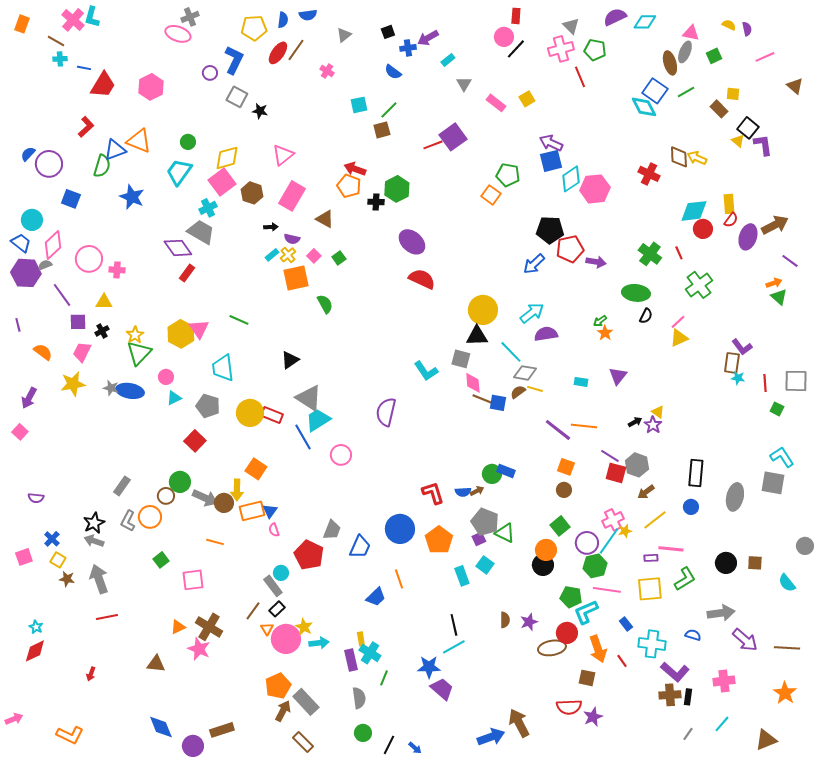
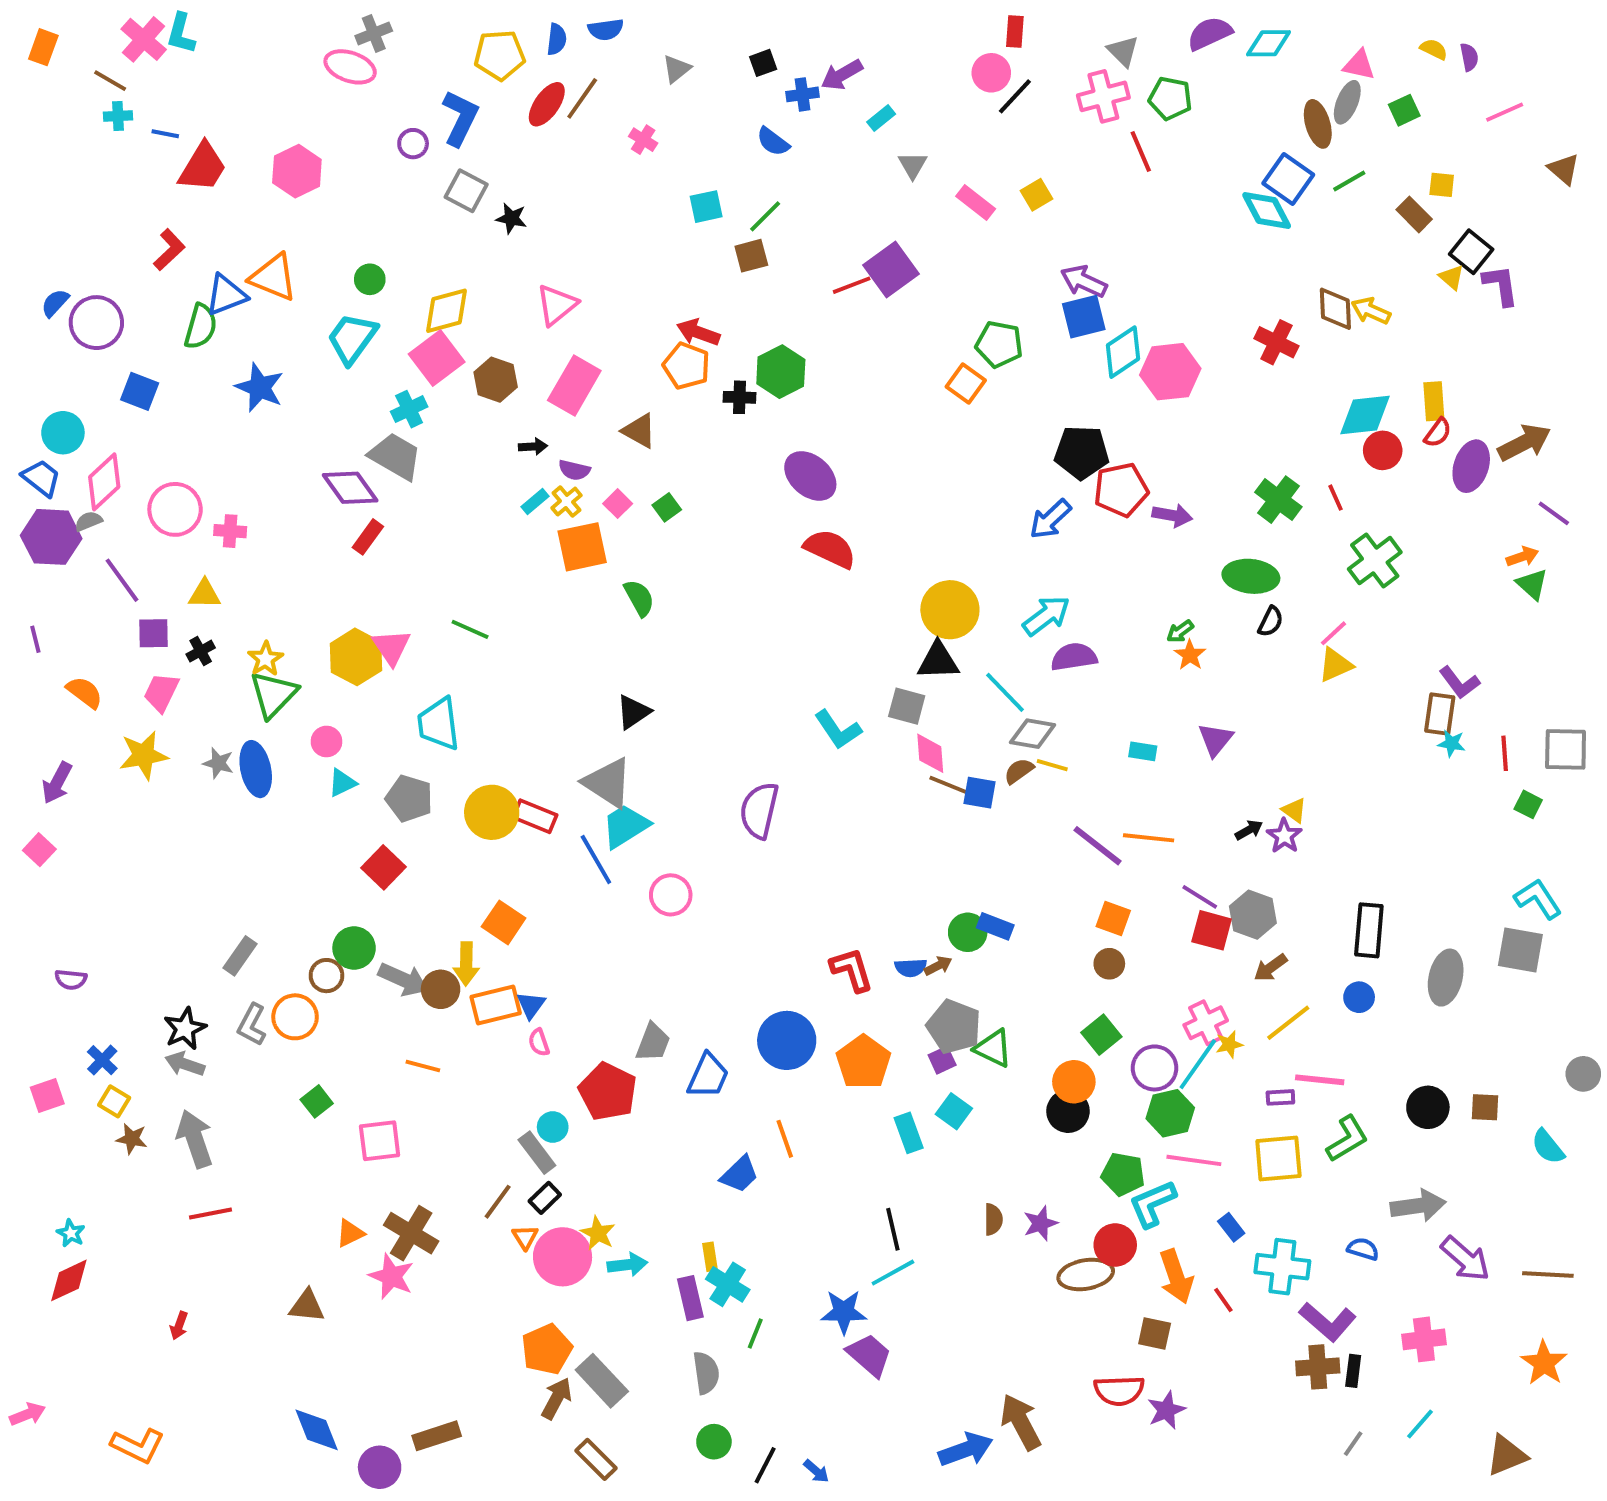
black triangle: (290, 360) -> (633, 712), moved
blue ellipse: (130, 391) -> (256, 769), turned 68

